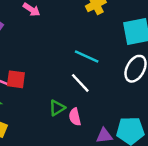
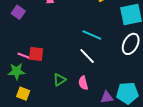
green triangle: (57, 108) -> (59, 80), moved

